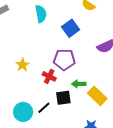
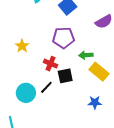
red cross: (49, 76) -> (51, 64), moved
green arrow: (79, 84) -> (86, 55), moved

